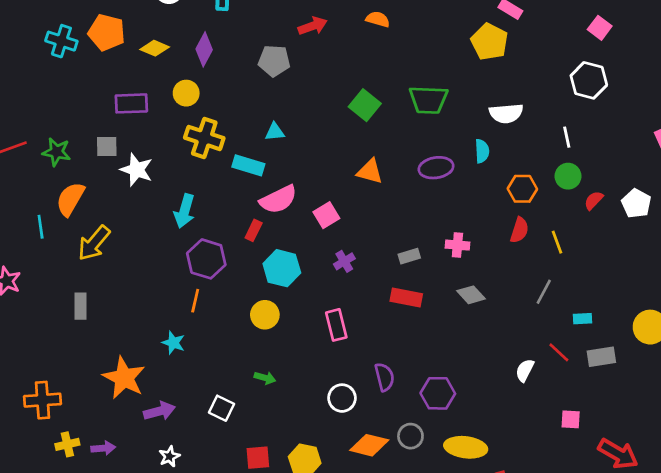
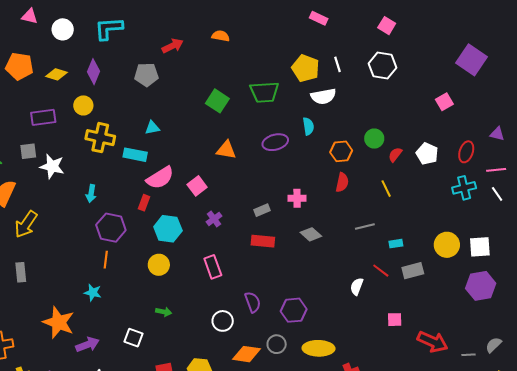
yellow pentagon: (490, 42) -> (305, 68), moved
white line: (567, 137) -> (338, 64), moved
cyan arrow: (185, 211) -> (91, 194), size x0.7
yellow line: (557, 242) -> (386, 189), moved
gray line: (544, 292) -> (365, 226), turned 54

